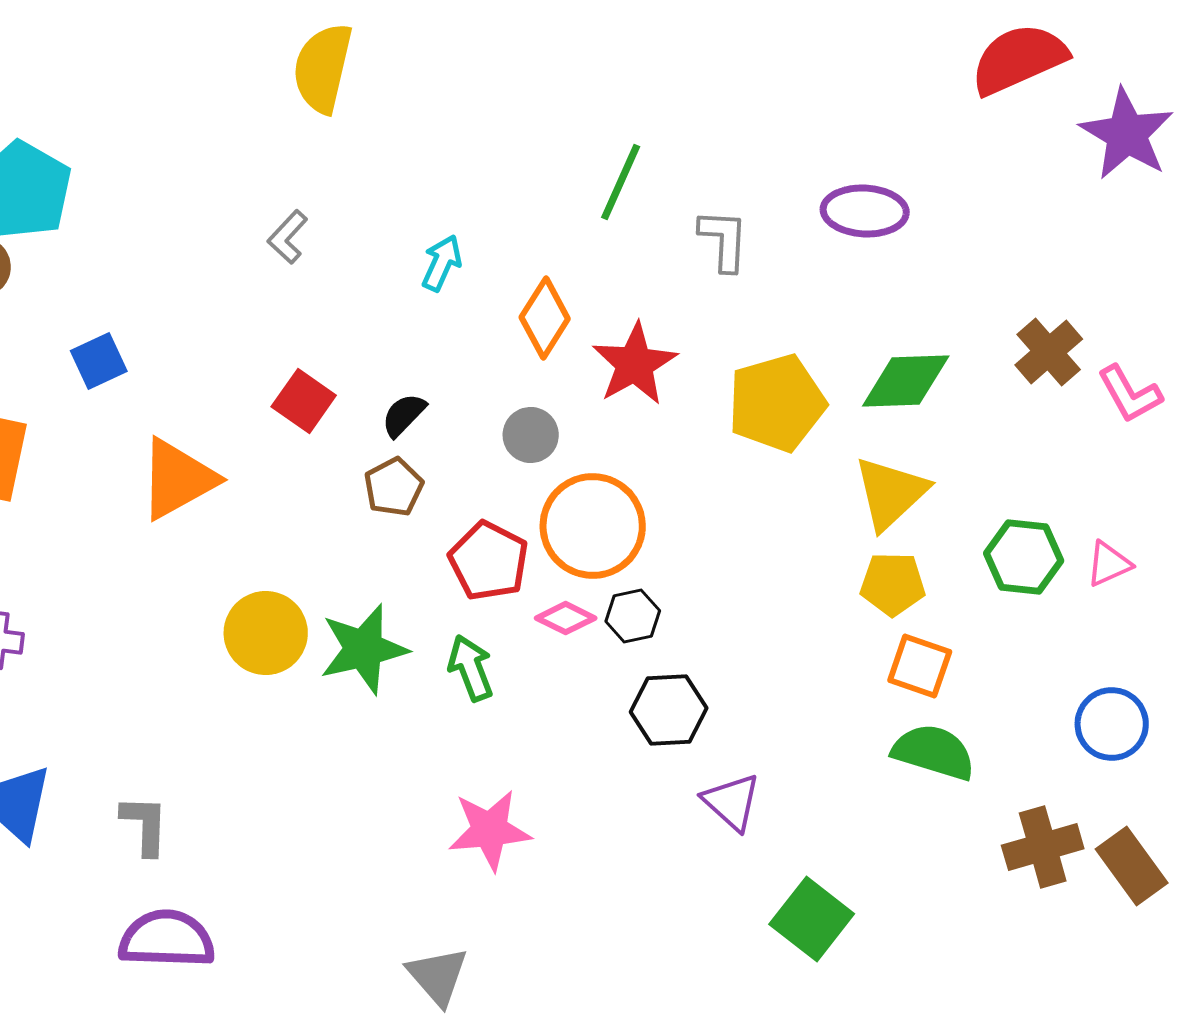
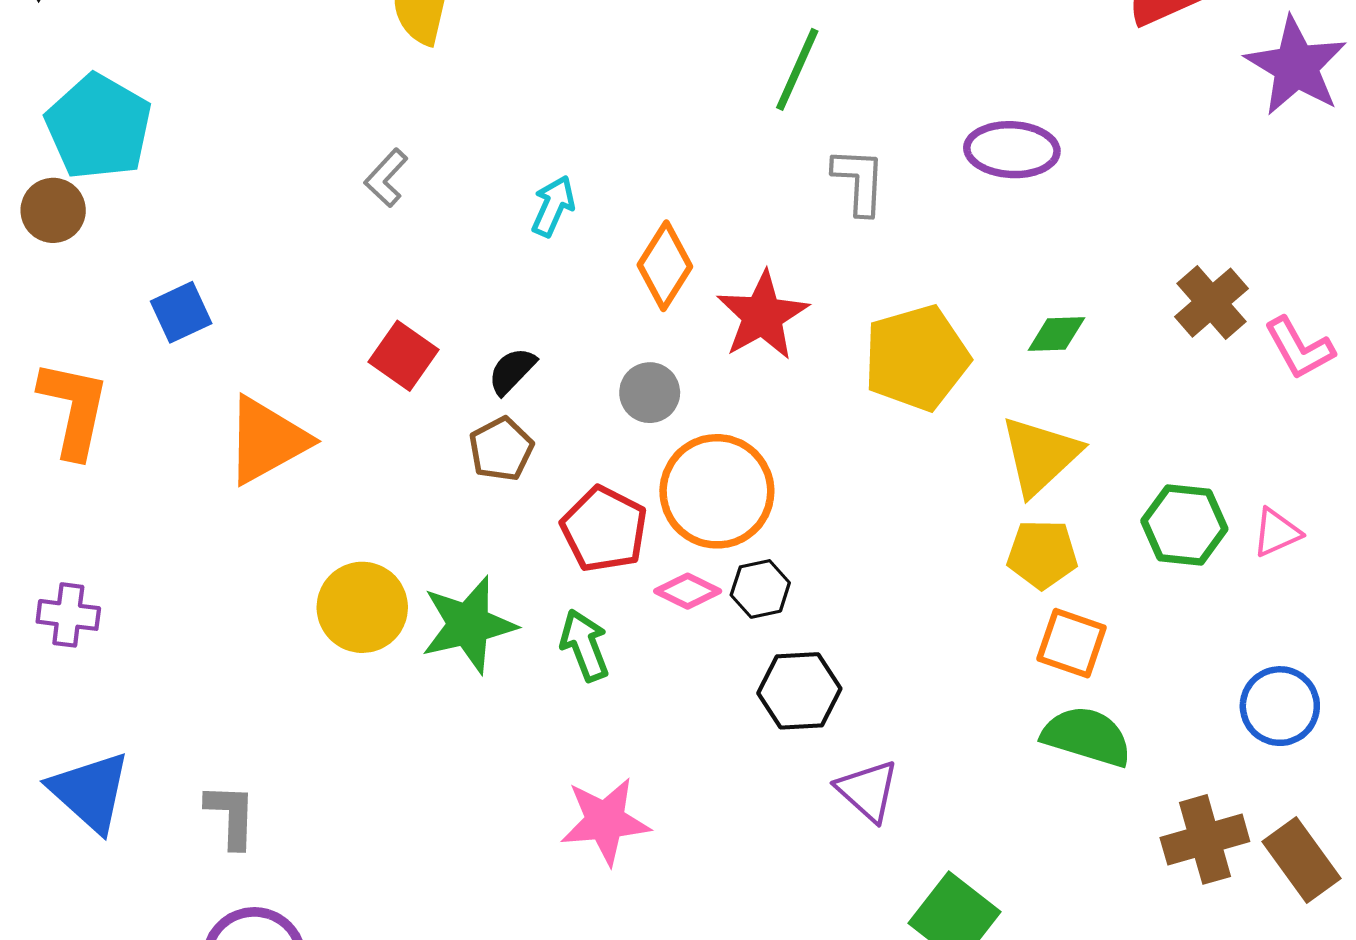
green line: (621, 182) -> (797, 69), moved
green diamond: (906, 381) -> (1056, 334), size x0.6

